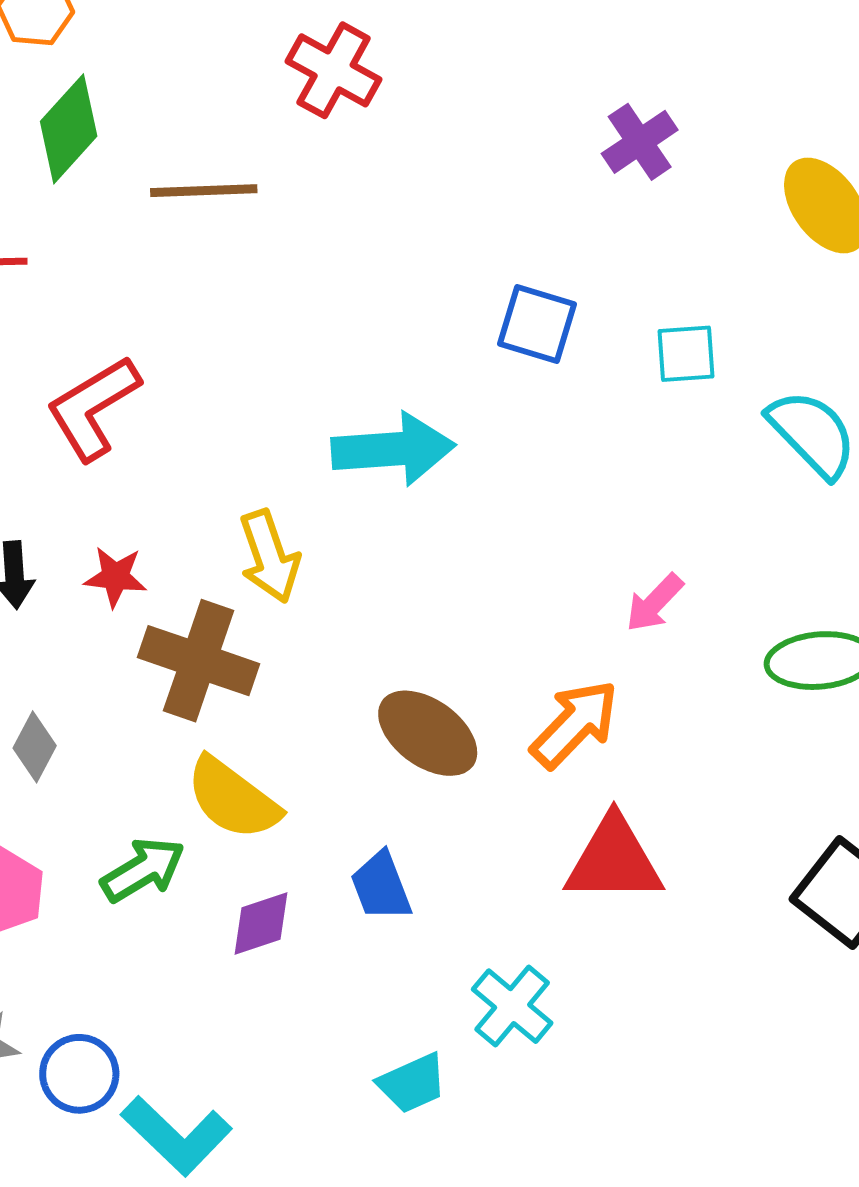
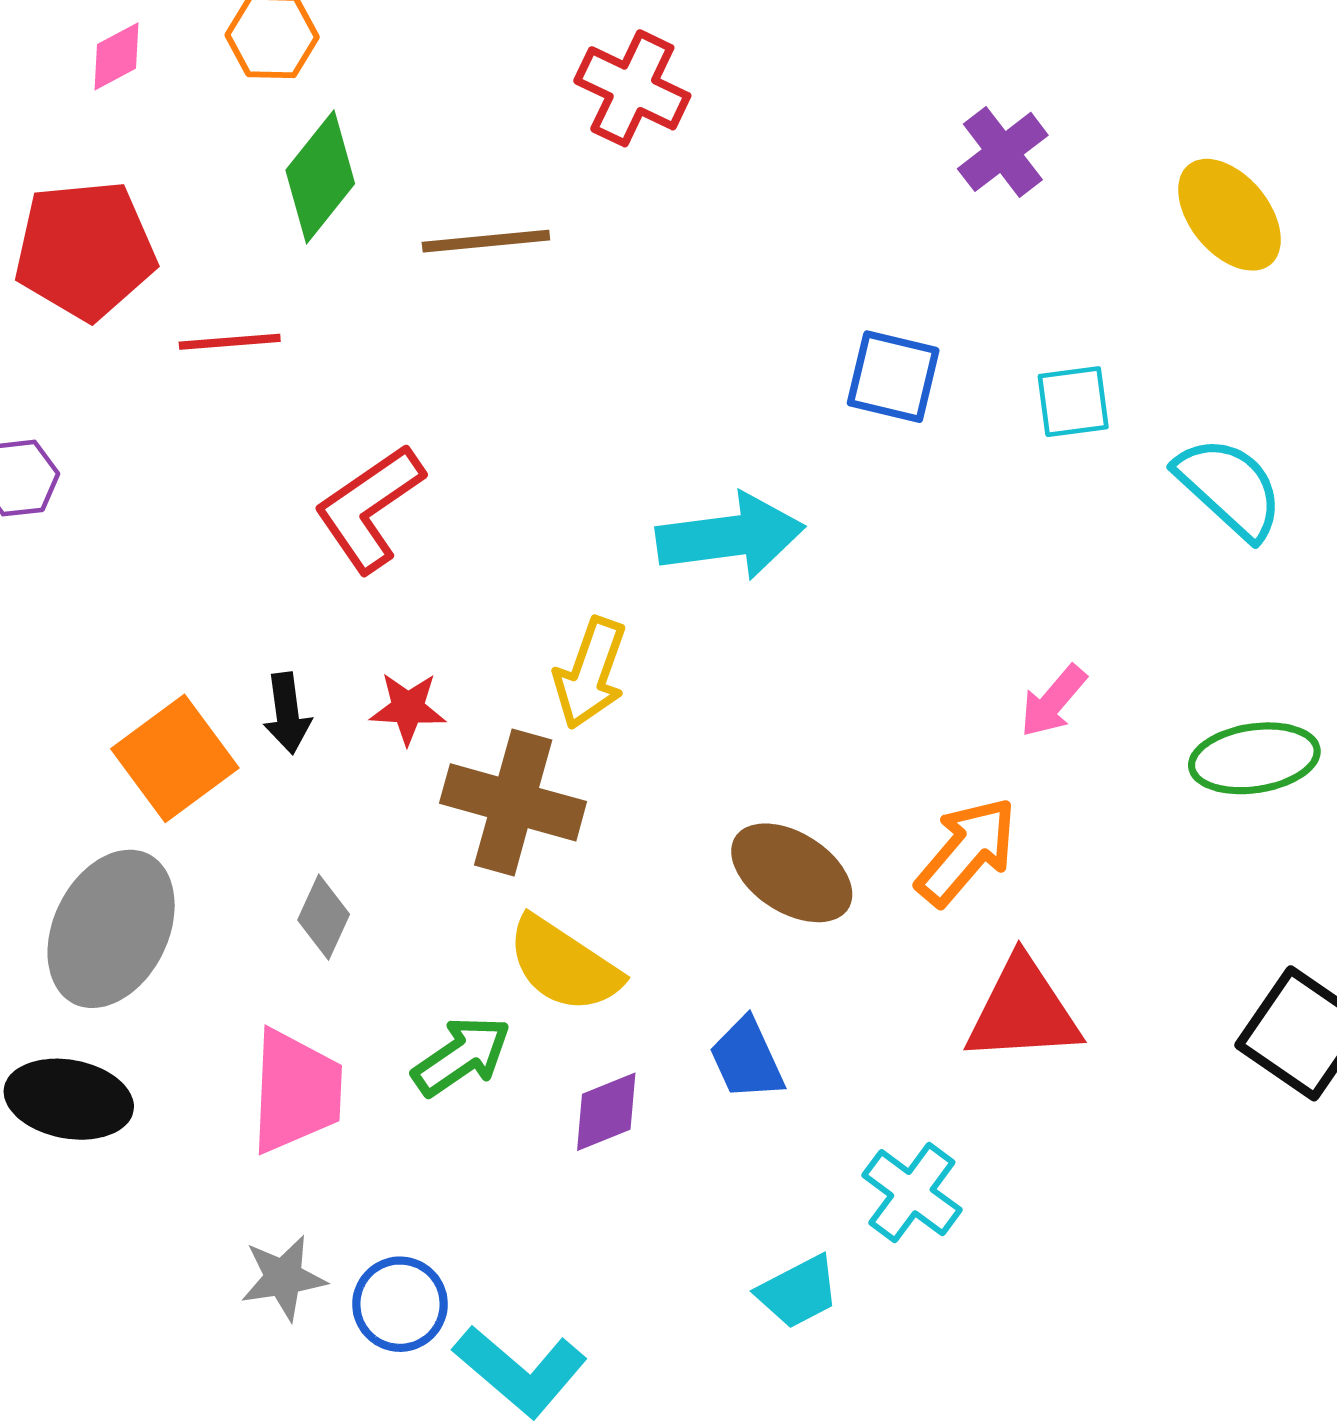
yellow arrow: (269, 556) -> (590, 673), turned 42

